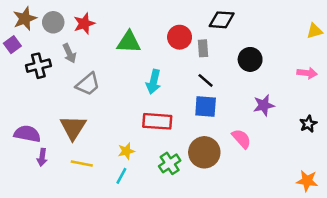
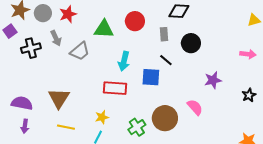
red circle: (180, 37) -> (135, 21), moved
black circle: (250, 59) -> (191, 43), moved
gray trapezoid: (88, 84) -> (80, 51), moved
blue square: (206, 106) -> (151, 77), moved
red rectangle: (157, 121) -> (115, 88), moved
purple arrow: (42, 157) -> (25, 126), moved

